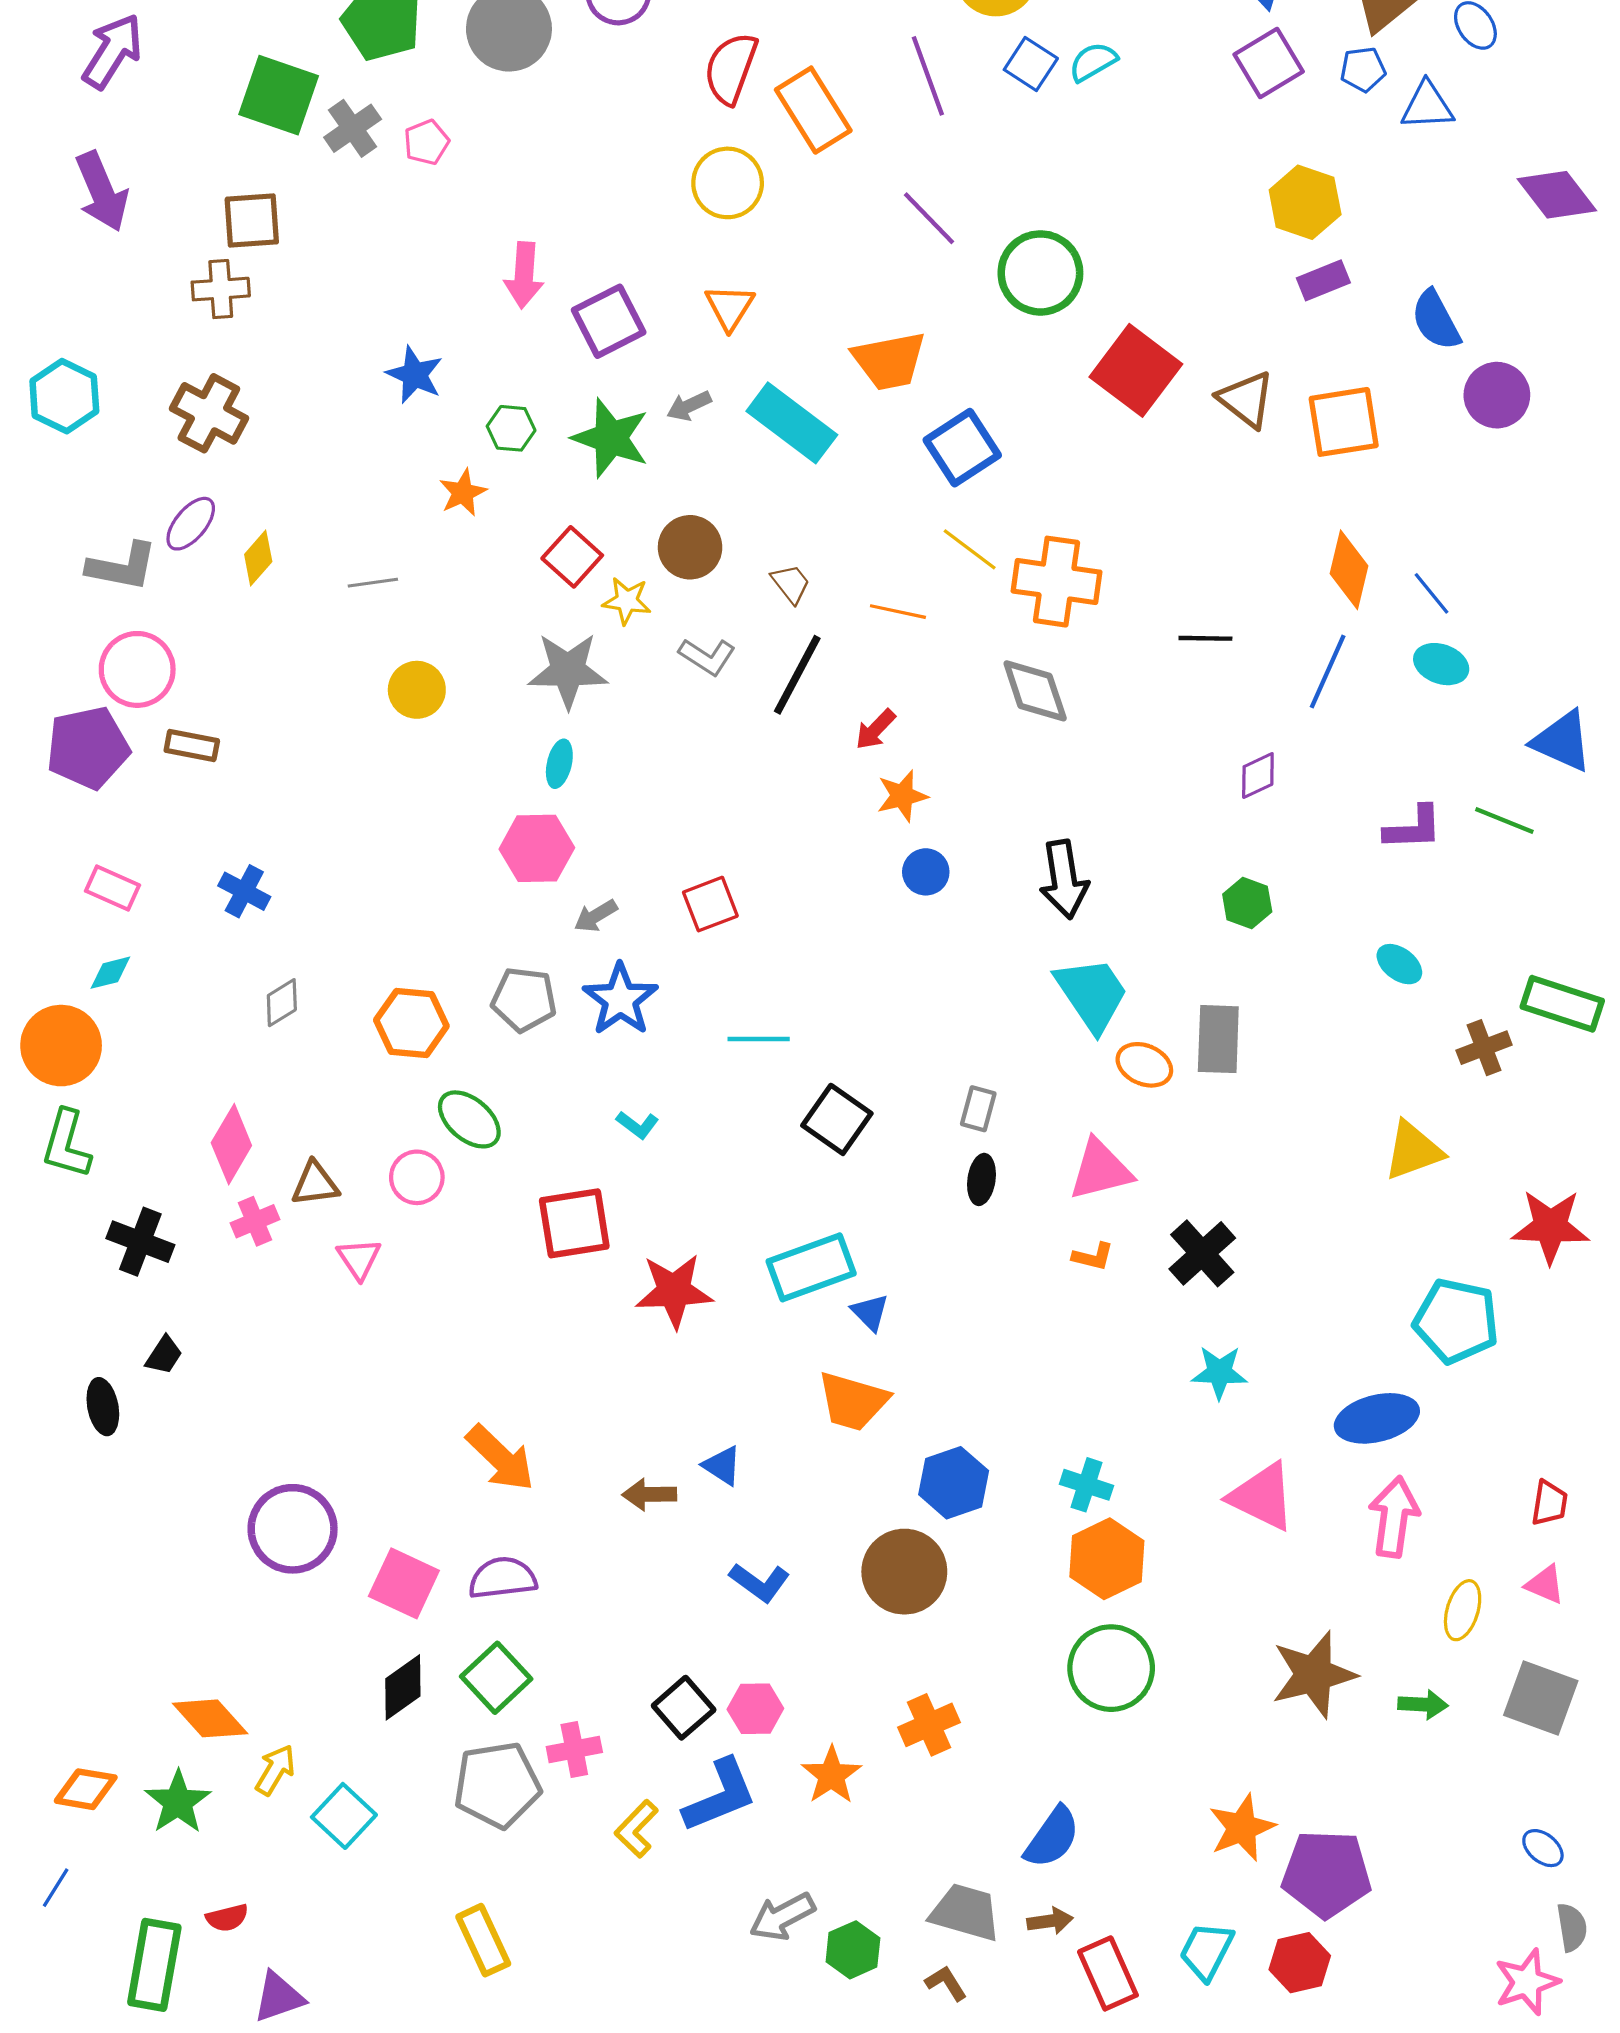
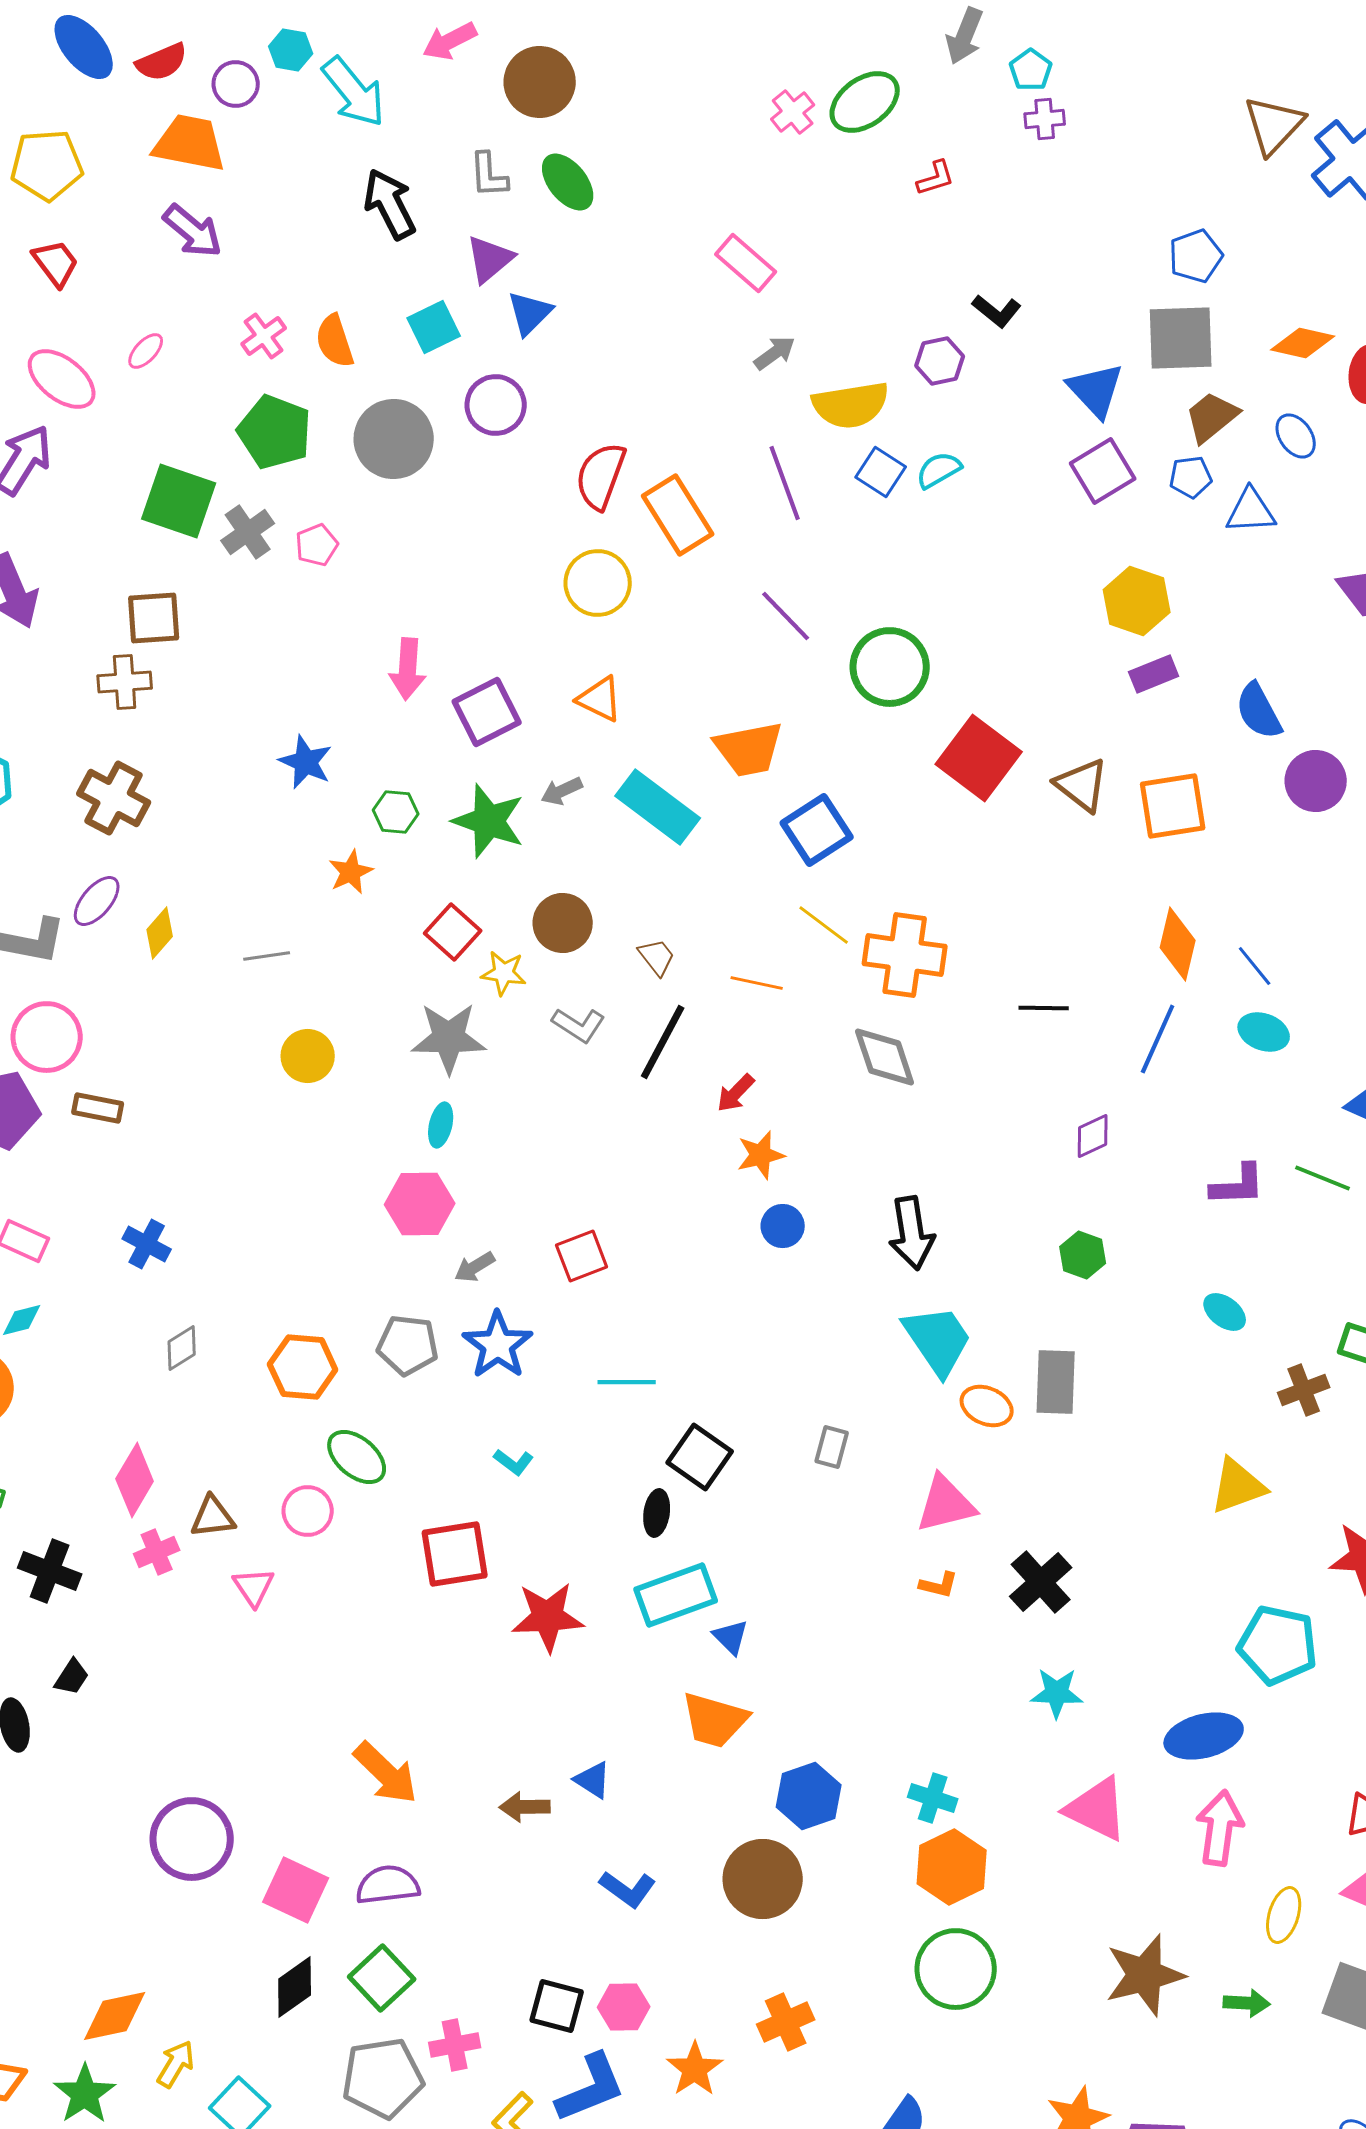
orange triangle: (730, 307) -> (600, 699), turned -36
black ellipse: (981, 1179) -> (657, 1513), moved
black square: (684, 1708) -> (557, 2006), turned -34
orange diamond: (210, 1718) -> (115, 2016), turned -60

